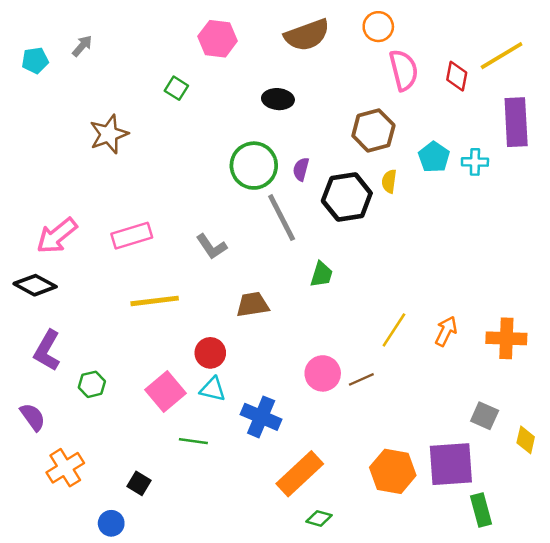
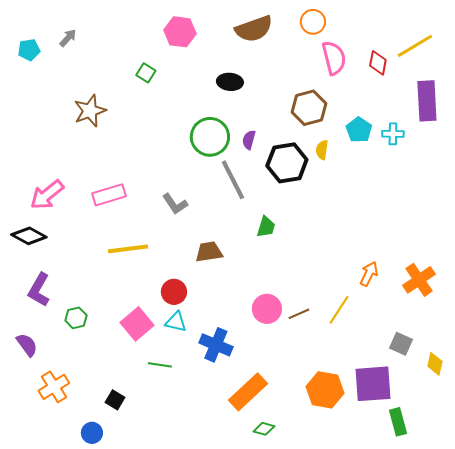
yellow line: (394, 330) -> (339, 310), moved
orange cross: (506, 338) -> (419, 280), turned -36

